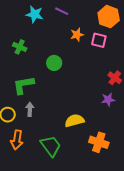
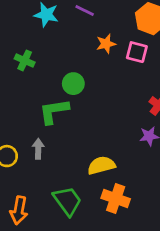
green L-shape: (23, 85) -> (54, 111), moved
orange arrow: (17, 140) -> (19, 210), moved
orange cross: (99, 142) -> (116, 198), moved

